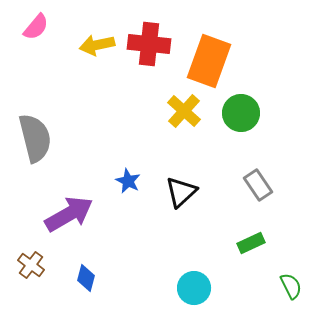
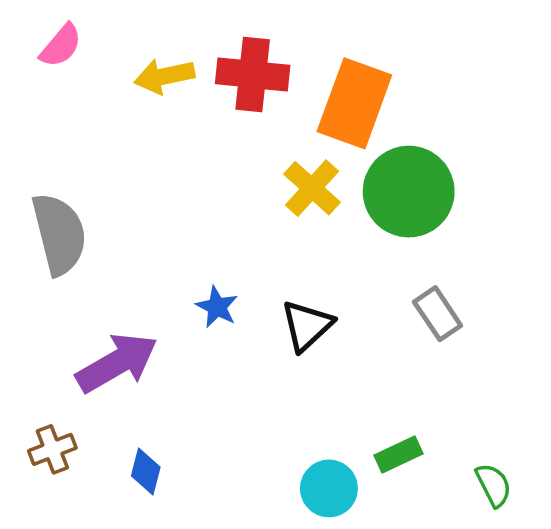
green circle: (241, 113) -> (409, 192), size x1.4
green rectangle: (251, 243) -> (398, 455), moved
brown cross: (31, 265) -> (52, 449), turned 32

